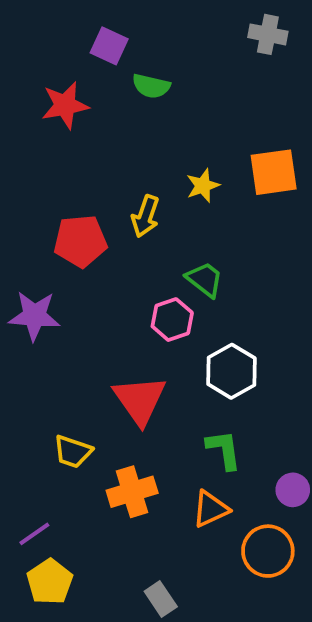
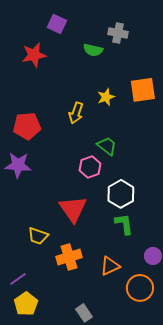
gray cross: (268, 34) -> (118, 33), moved
green semicircle: (151, 86) -> (93, 50), moved
red pentagon: (80, 241) -> (27, 126), moved
green L-shape: (224, 450) -> (124, 224), moved

